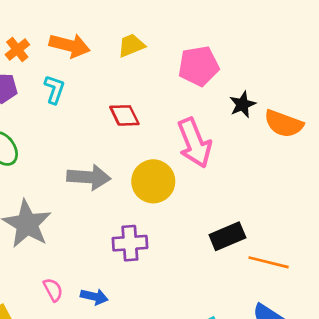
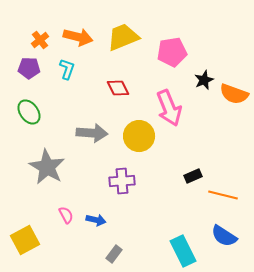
yellow trapezoid: (131, 45) -> (123, 37), size x1.6
black rectangle: (227, 236) -> (193, 176), size x0.7

